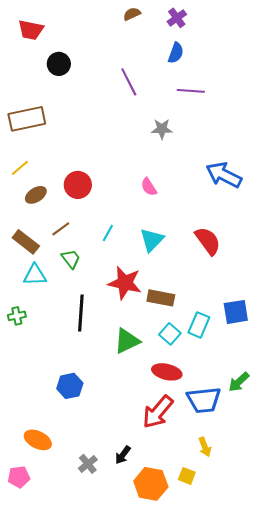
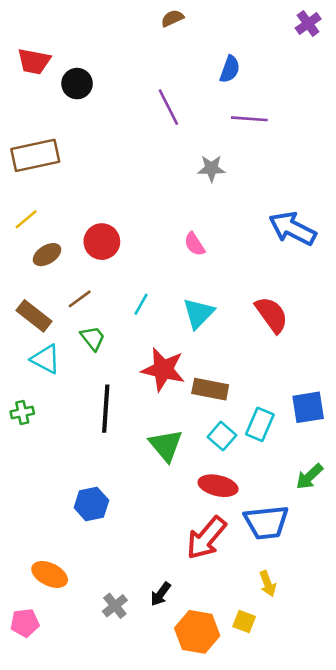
purple cross: (177, 18) -> (308, 23), moved
red trapezoid: (31, 30) -> (34, 61), moved
cyan triangle: (35, 275) -> (46, 359), turned 30
green triangle: (127, 341) -> (166, 445), turned -44
green arrow: (239, 382) -> (309, 477), moved

